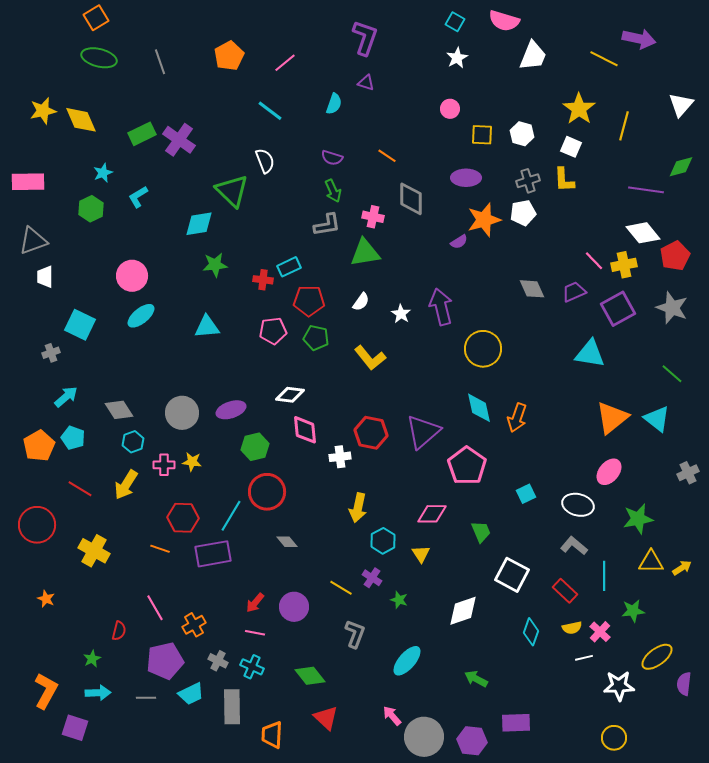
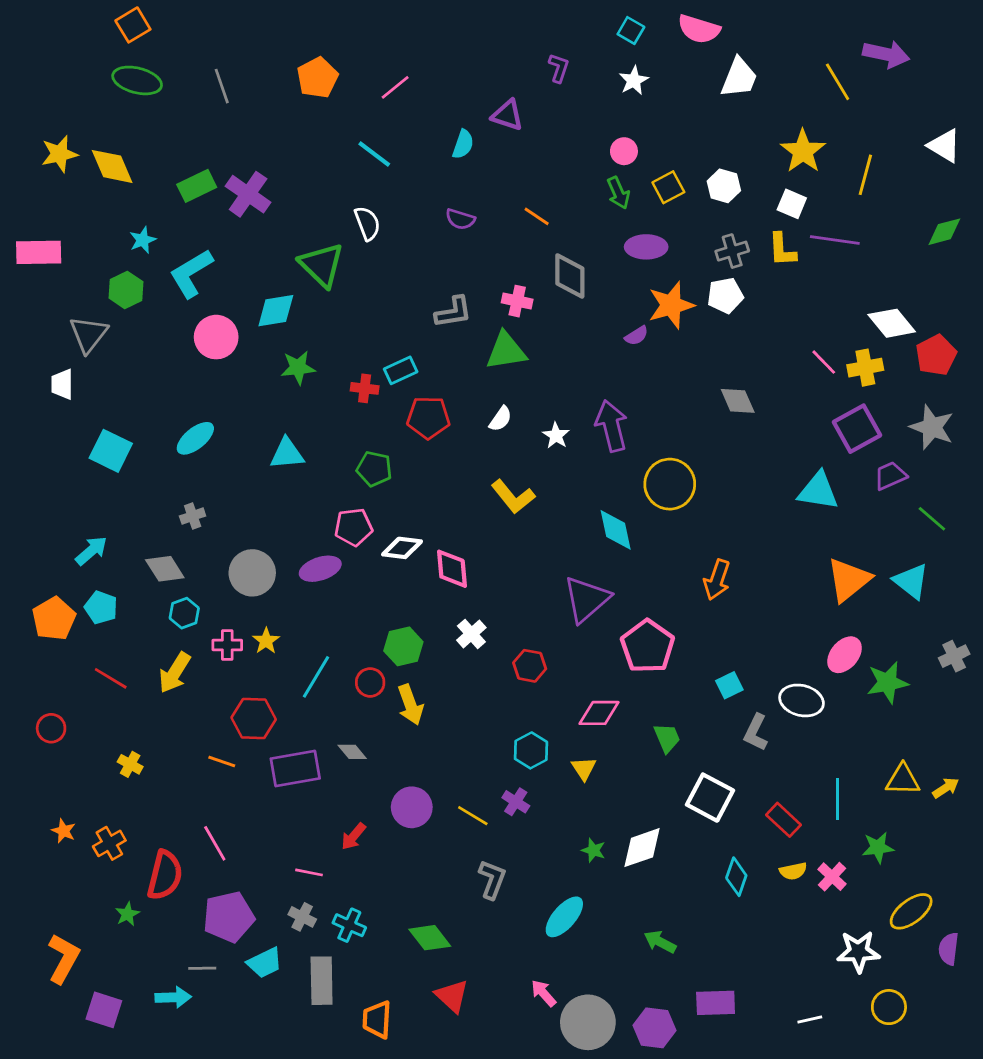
purple L-shape: (365, 38) -> (559, 68), moved, size x0.6
yellow line: (604, 59) -> (838, 82), turned 32
purple triangle: (366, 83) -> (507, 115), size x1.4
white triangle: (681, 105) -> (944, 146), turned -40
yellow square: (482, 135) -> (668, 187), turned -30
purple line: (646, 190) -> (835, 240), moved
green arrow: (333, 191) -> (618, 193), moved
cyan L-shape: (138, 197) -> (191, 273), size x1.6
gray triangle: (33, 241) -> (89, 334), moved, turned -32
pink circle: (132, 276) -> (216, 337), moved
purple trapezoid: (574, 292) -> (890, 476), moved
pink pentagon: (273, 331) -> (353, 527), moved
green pentagon: (316, 338) -> (374, 469), moved
gray cross: (51, 353) -> (193, 516), moved
cyan diamond: (479, 408) -> (616, 530), moved
pink diamond: (305, 430) -> (452, 569), moved
red hexagon: (371, 433) -> (530, 666), moved, size x0.7
green hexagon: (255, 447) -> (403, 646), moved
white cross: (340, 457) -> (471, 634), turned -35
yellow star: (192, 462) -> (266, 641), turned 30
red circle: (267, 492) -> (370, 682), size x0.6
yellow arrow: (358, 508) -> (410, 705), moved, turned -32
cyan line: (231, 516) -> (316, 677), moved
green star: (638, 519) -> (888, 682), moved
red circle: (37, 525) -> (51, 728), size x0.6
gray diamond: (287, 542) -> (352, 752), moved
gray L-shape: (574, 546) -> (756, 732), moved, turned -104
yellow cross: (94, 551) -> (130, 764), size x0.6
green star: (399, 600) -> (593, 850), moved
purple circle: (294, 607) -> (412, 807), moved
orange cross: (194, 625) -> (109, 843), moved
red semicircle: (119, 631) -> (165, 875), size x1.8
pink line: (255, 633) -> (309, 872), moved
white line: (584, 658) -> (810, 1020), moved
cyan arrow: (98, 693) -> (173, 997), moved
yellow circle: (614, 738) -> (889, 1007), moved

